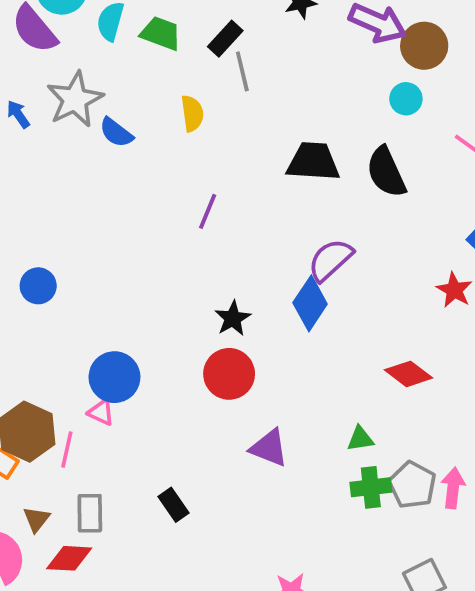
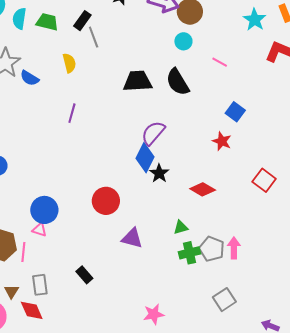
purple line: (208, 211) -> (72, 113), moved
black star: (233, 318) -> (159, 173), moved
red diamond: (69, 558) -> (32, 310), turned 70

